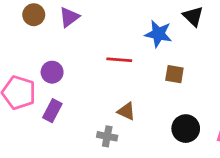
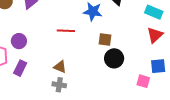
brown triangle: (126, 111) -> (60, 67), moved
black circle: (186, 129) -> (114, 58), moved

